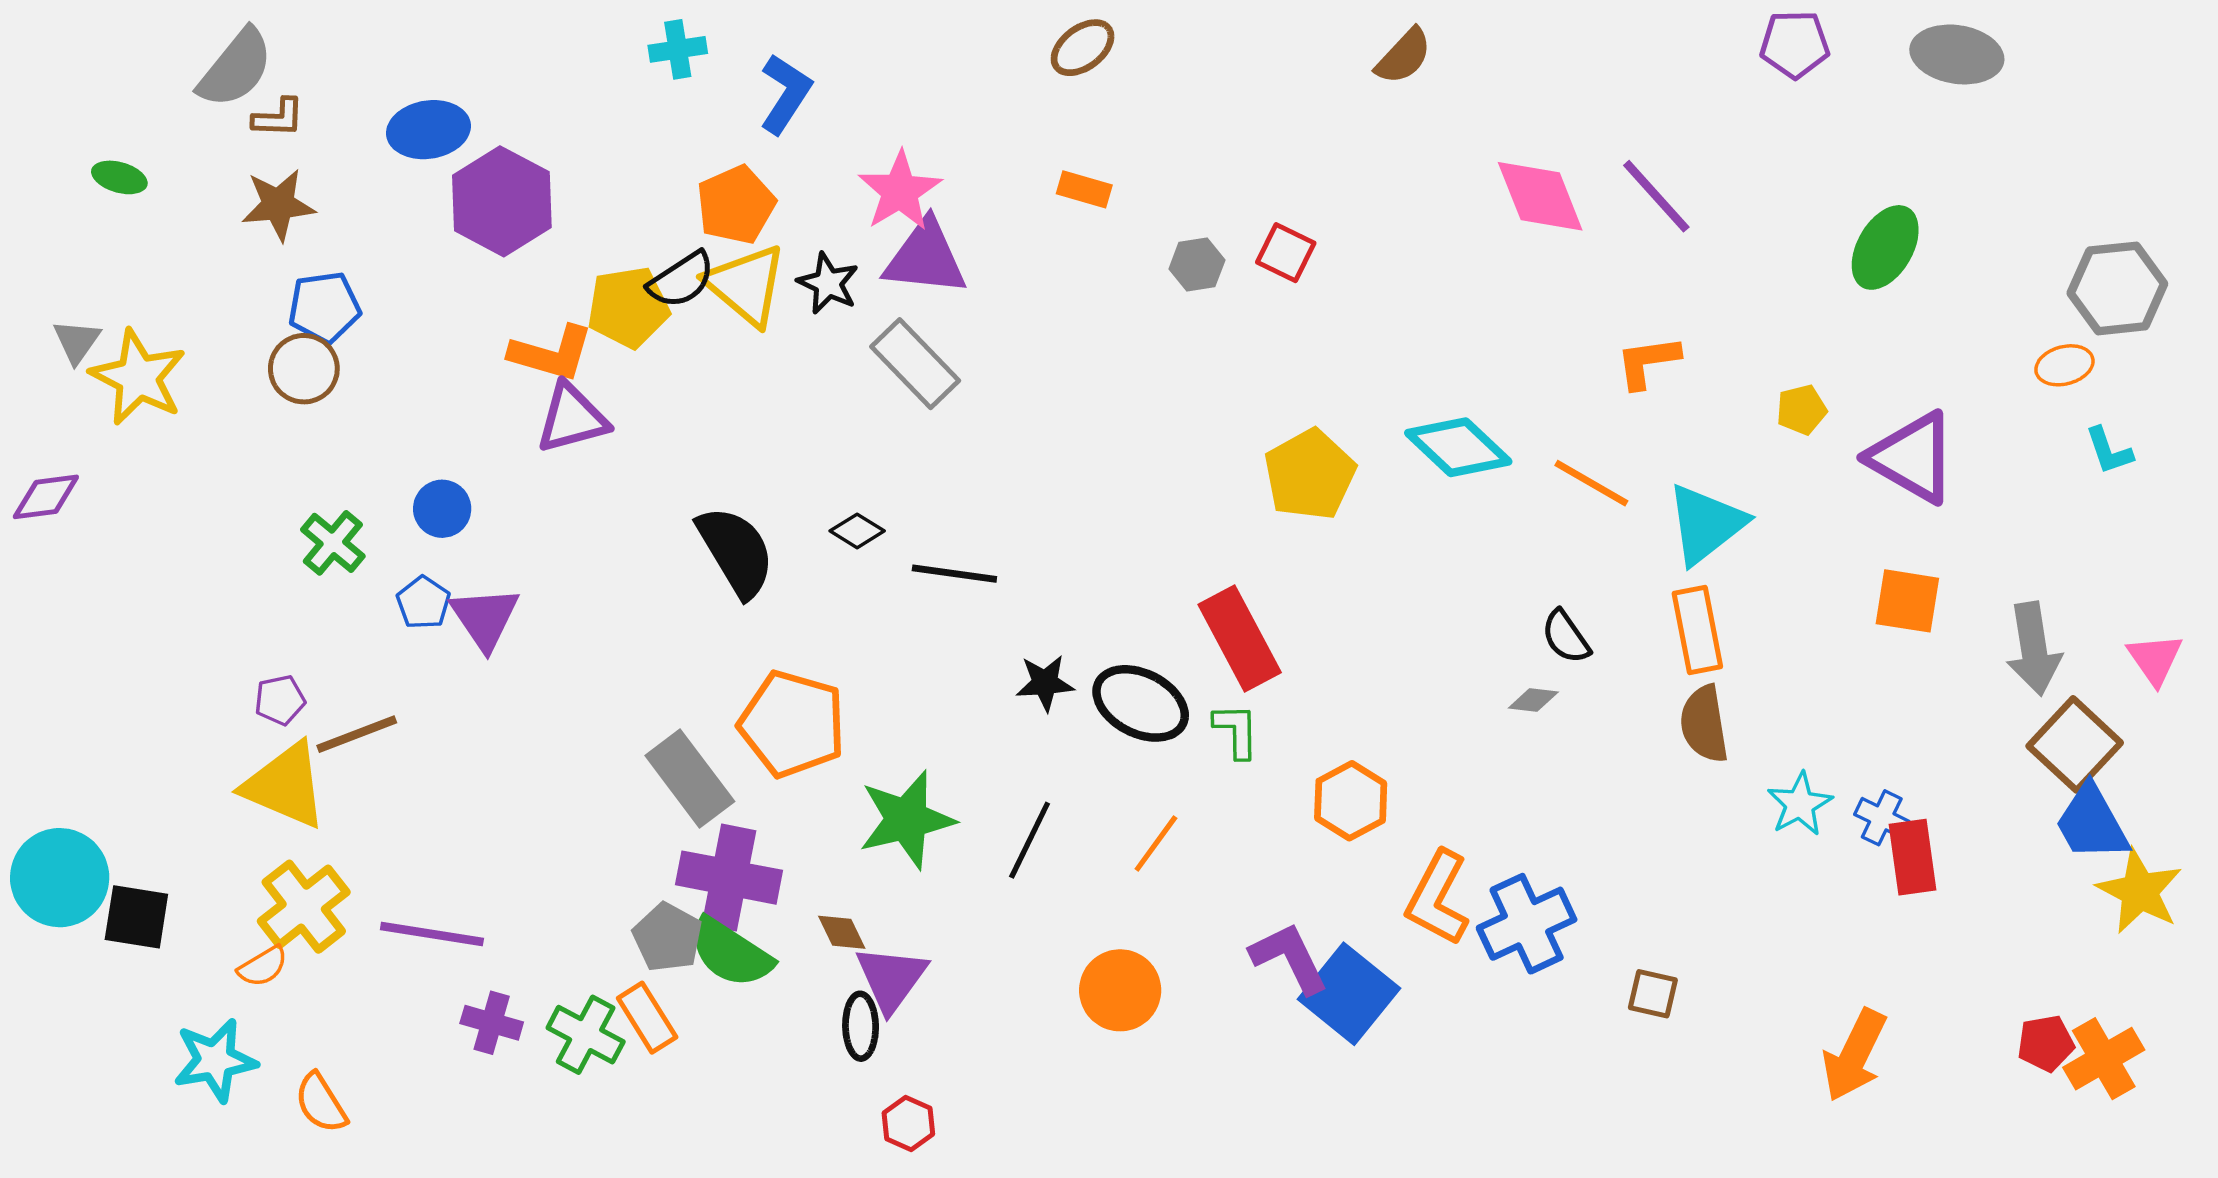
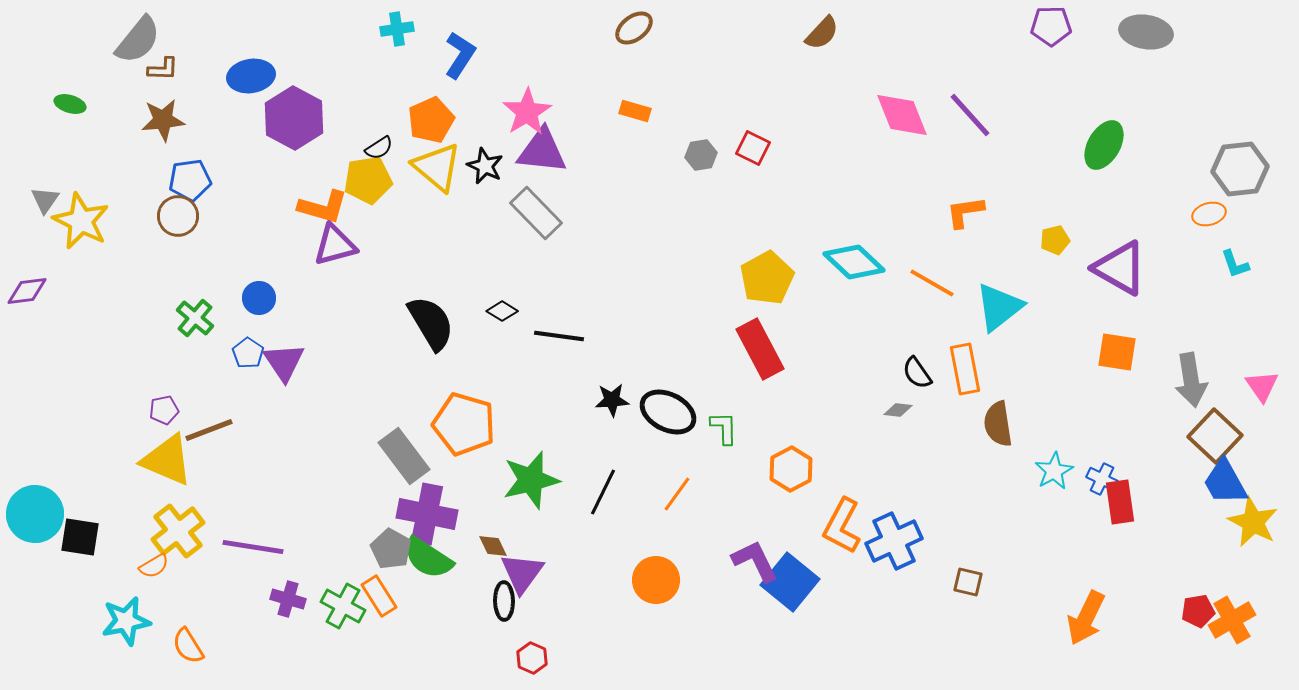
black semicircle: (681, 280) -> (379, 148), moved, size x0.7
orange rectangle: (1697, 630) -> (965, 369), moved
red rectangle: (1240, 639) -> (760, 349), moved

